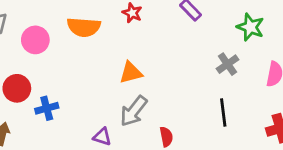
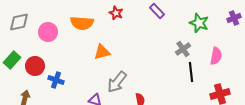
orange triangle: (131, 73) -> (102, 52), moved
blue cross: (47, 108) -> (56, 80), turned 35
black line: (223, 113) -> (191, 72), moved

